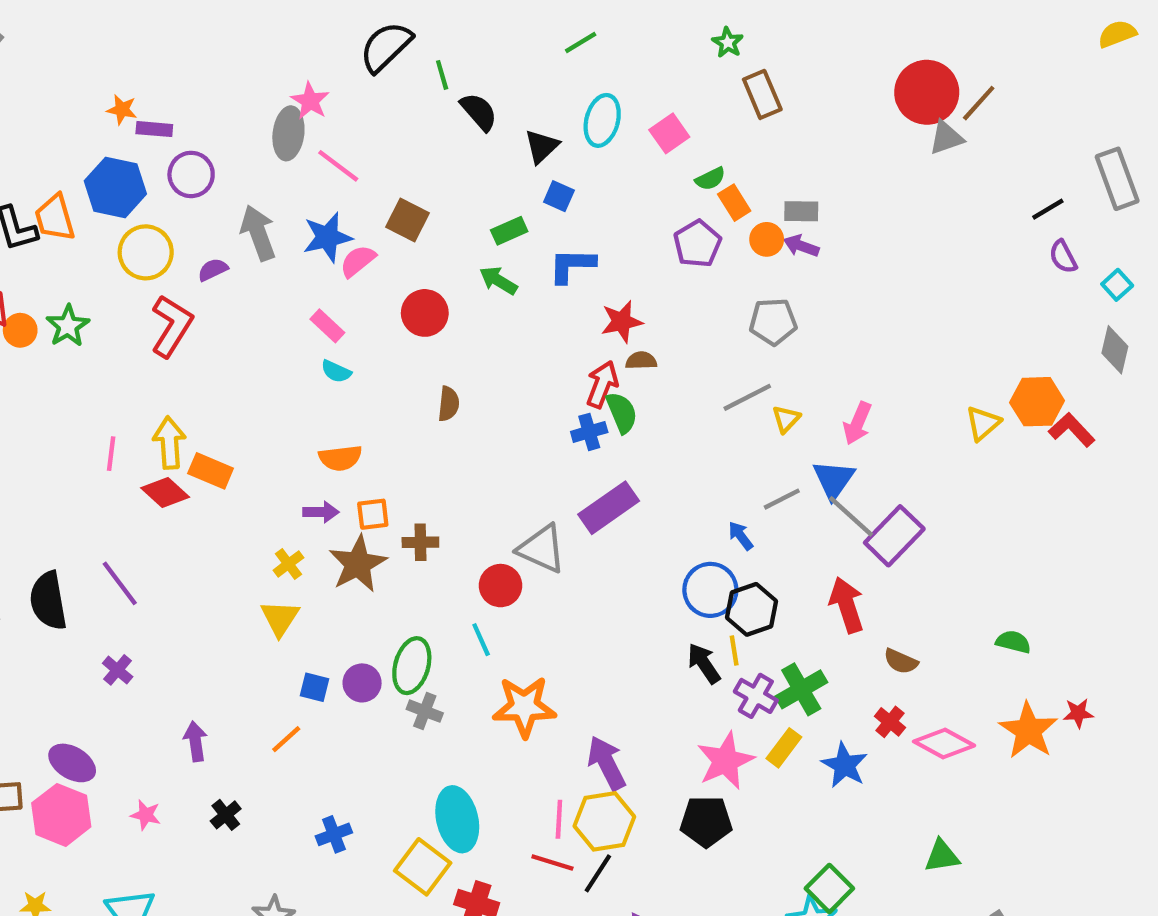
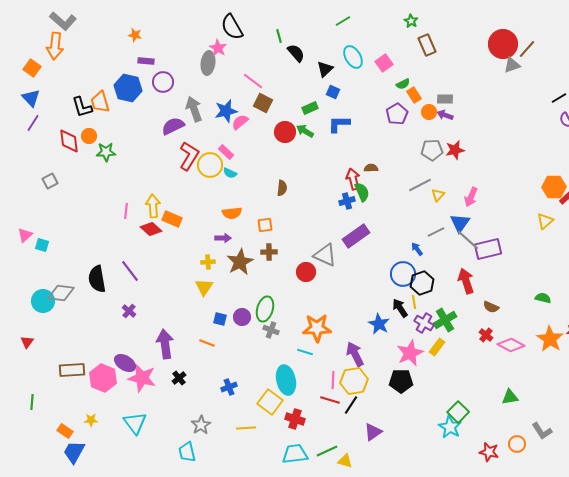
black semicircle: (386, 47) -> (232, 27), moved, turned -76
orange star: (122, 110) -> (135, 35), moved
cyan ellipse: (602, 120) -> (353, 57), turned -45
pink line: (338, 166) -> (253, 81), moved
yellow circle: (146, 252) -> (210, 165), moved
purple semicircle: (213, 270) -> (173, 126), size x1.6
red circle: (425, 313) -> (285, 132), moved
red star: (622, 322) -> (455, 150), moved
green star: (68, 326) -> (106, 152), turned 30
red L-shape: (172, 326) -> (189, 156), moved
orange circle: (20, 330) -> (89, 136), moved
red arrow: (602, 384) -> (353, 179), turned -35
yellow triangle: (983, 423) -> (545, 221), moved
orange square: (373, 514) -> (265, 225), moved
purple rectangle: (894, 536) -> (488, 249), turned 32
yellow cross: (288, 564) -> (208, 262), turned 32
cyan line: (481, 640) -> (305, 352), moved, turned -49
orange line: (286, 739) -> (207, 343), turned 63
purple arrow: (195, 741) -> (165, 344), size x1.6
purple ellipse: (72, 763) -> (125, 363), moved
blue star: (845, 765) -> (379, 324), moved
pink star: (146, 815) -> (142, 378), size x2.0

